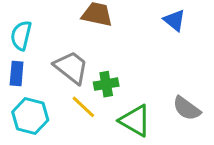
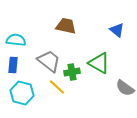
cyan semicircle: (21, 36) -> (16, 40), turned 84
green triangle: (135, 121) -> (99, 63), moved

